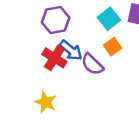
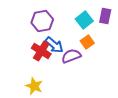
purple semicircle: (92, 64) -> (71, 56), turned 114

